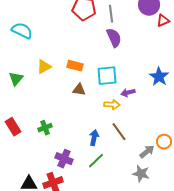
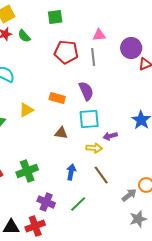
purple semicircle: (114, 38) -> (86, 91), moved
orange rectangle: (75, 66) -> (57, 98), moved
green cross: (45, 128) -> (27, 171), size x1.5
blue arrow: (94, 138) -> (71, 172), moved
gray star: (141, 174) -> (138, 219), moved, turned -30

